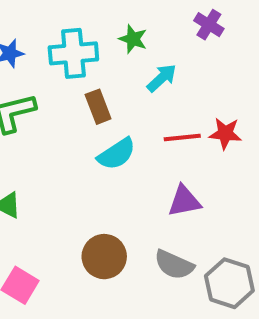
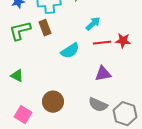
cyan arrow: (162, 78) -> (93, 24), moved
brown rectangle: (98, 107) -> (45, 28), moved
brown circle: (104, 257) -> (53, 102), moved

